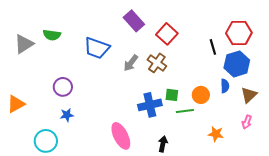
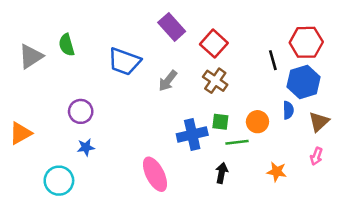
green semicircle: (52, 35) -> (67, 45), turned 66
brown cross: (157, 63) -> (215, 81), moved
black arrow: (163, 144) -> (222, 173), moved

